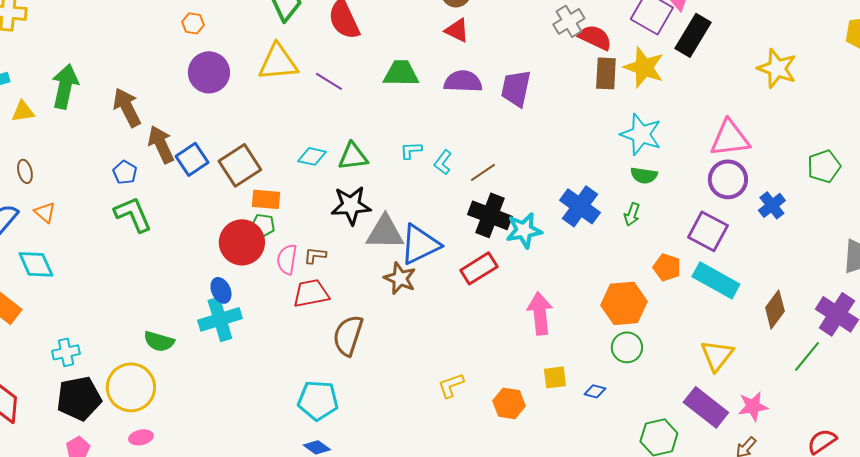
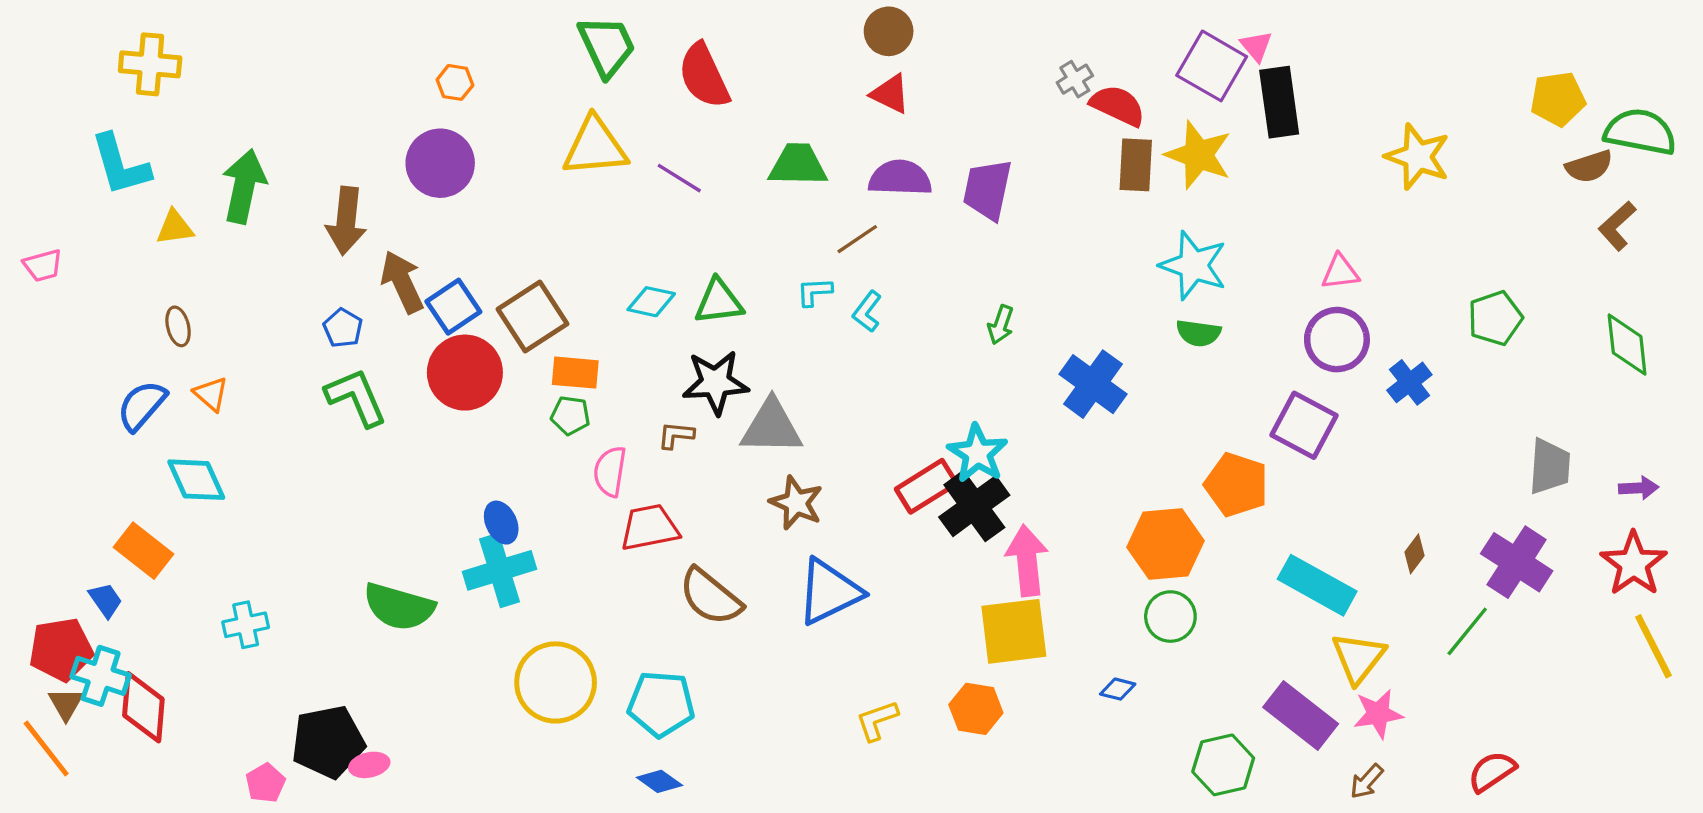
gray cross: (569, 21) -> (1075, 79), size x0.7
black rectangle: (693, 35) -> (1279, 102), turned -39
purple circle: (209, 72) -> (440, 163), moved
brown arrow: (127, 107) -> (346, 221), turned -147
pink triangle: (730, 138) -> (1340, 272), size x0.6
brown line: (483, 172) -> (857, 239), moved
green arrow: (632, 214) -> (1001, 325), moved
black cross: (490, 215) -> (974, 506), moved, turned 33
cyan star: (524, 230) -> (978, 453), moved, turned -30
red circle: (242, 242) -> (465, 373), moved
blue triangle: (420, 244) -> (829, 592), moved
brown L-shape: (315, 255) -> (676, 435), moved
orange pentagon: (667, 267) -> (1236, 485), size x1.4
cyan rectangle: (716, 280) -> (1317, 585), moved
brown diamond: (775, 309) -> (1414, 554), size x0.6
brown semicircle: (348, 335) -> (711, 597), turned -69
green semicircle: (159, 341) -> (399, 607), size x1.4
yellow triangle: (717, 355) -> (1358, 658), moved
yellow square: (555, 377) -> (1014, 631), moved, size x1.8
yellow L-shape: (451, 385) -> (877, 720), moved
yellow circle: (131, 387) -> (556, 682), moved
black pentagon: (79, 398) -> (328, 742), moved

